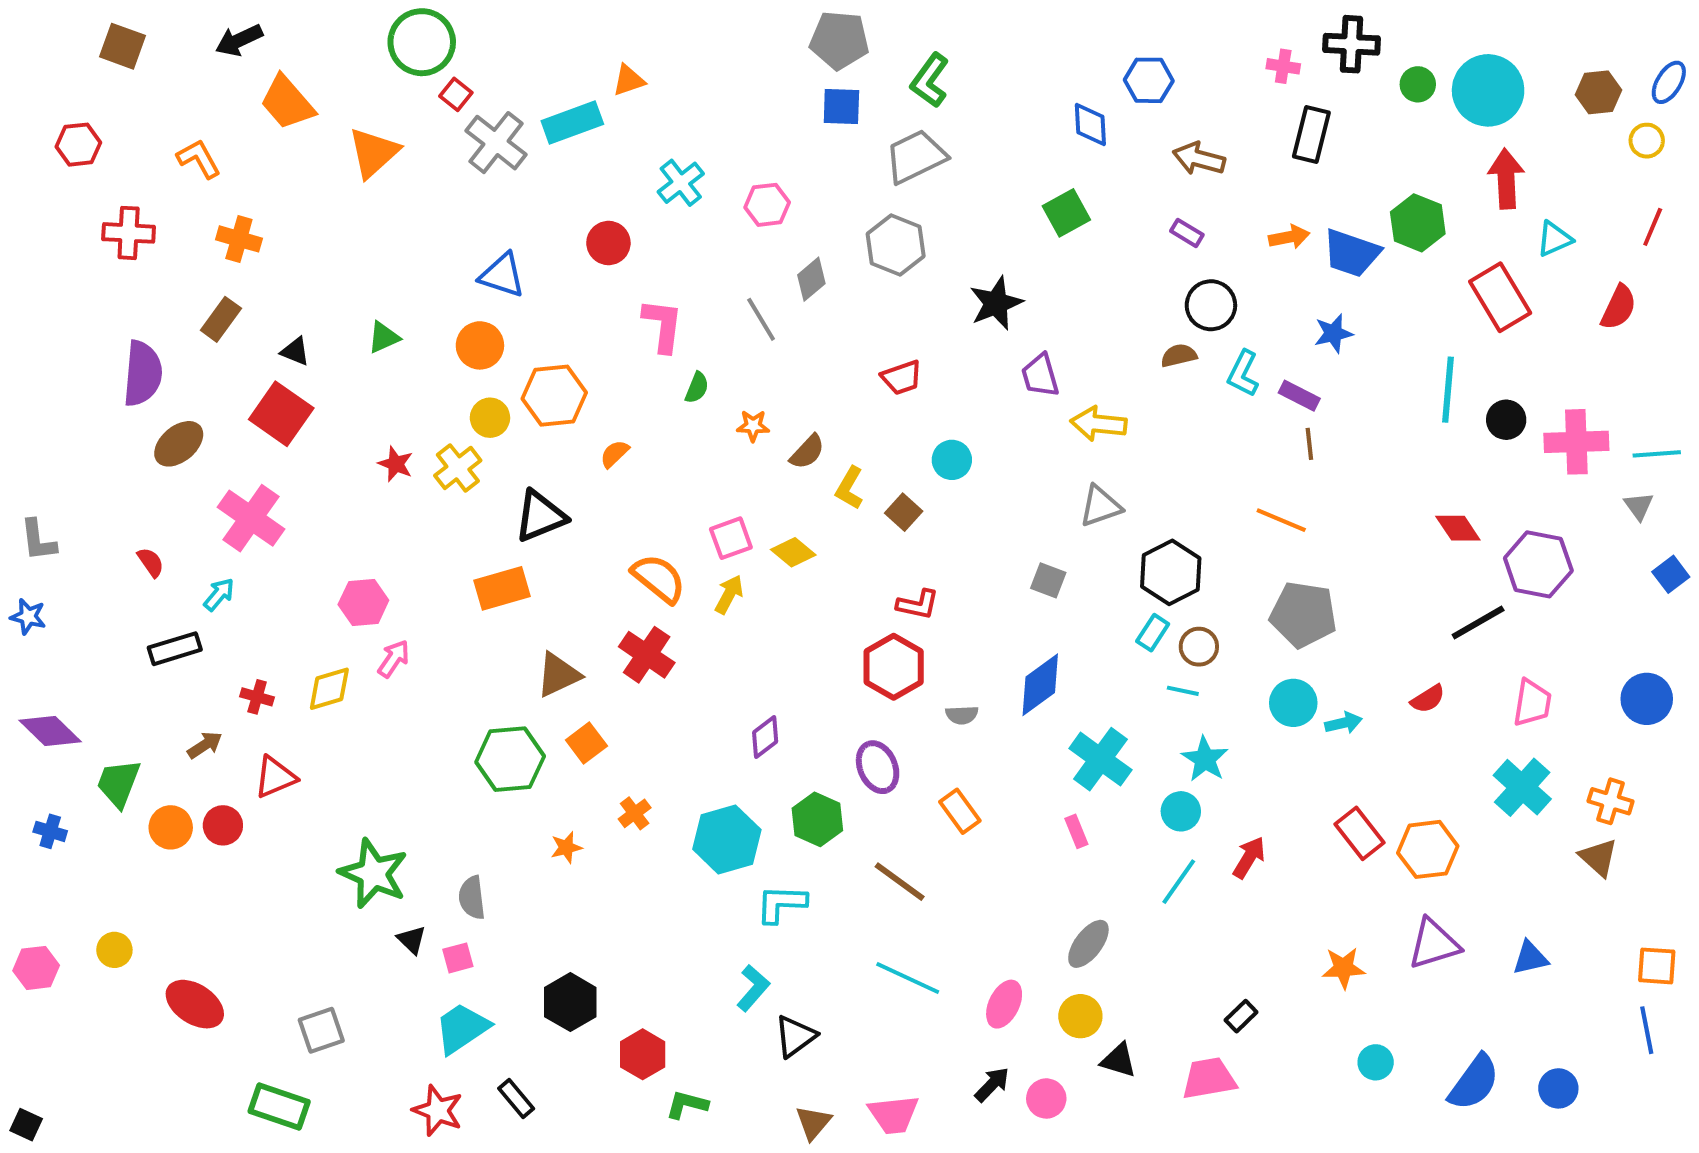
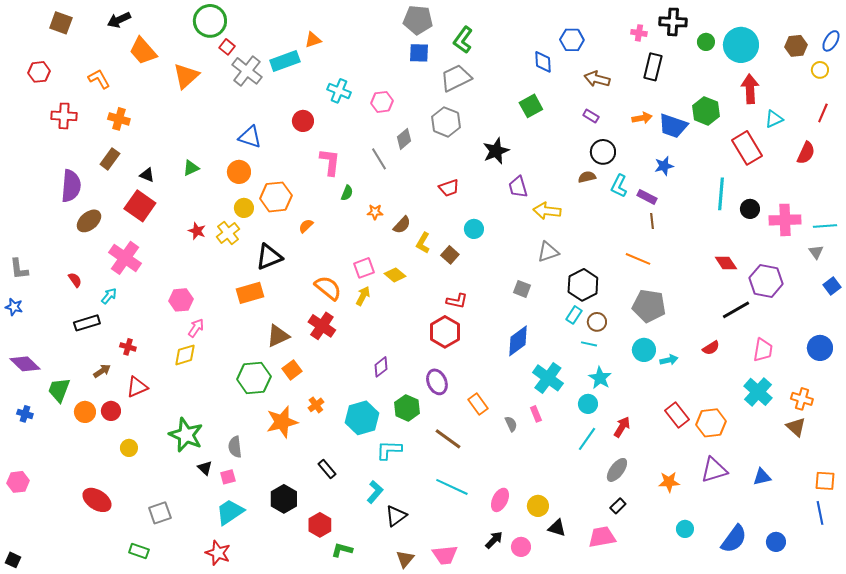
cyan cross: (681, 183) -> (339, 91), turned -30
yellow diamond: (329, 689) -> (185, 355), moved
gray semicircle: (962, 715) -> (511, 424), moved, turned -112
orange star: (566, 847) -> (282, 422), size x2.0
gray ellipse: (1088, 944) -> (617, 470), moved
yellow circle: (114, 950) -> (129, 448), moved
black rectangle: (516, 1098) -> (327, 469), moved
green rectangle: (279, 1107) -> (139, 551), size x0.7

